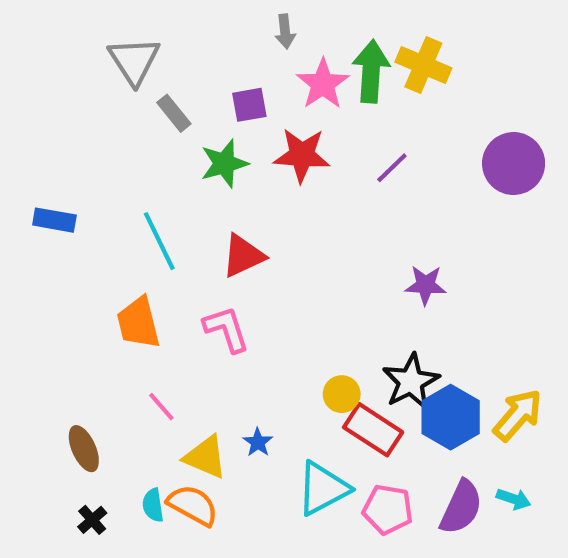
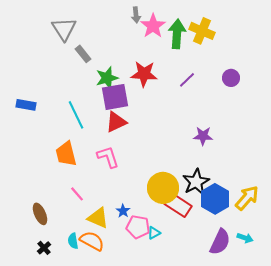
pink star: (323, 84) -> (153, 26), moved
purple square: (249, 105) -> (115, 97), moved, size x1.6
purple circle: (514, 164) -> (231, 78), moved, size x0.6
yellow circle: (342, 394) -> (163, 188), size x1.8
cyan triangle: (323, 488) -> (154, 233), size x0.5
pink pentagon: (388, 509) -> (138, 227), moved

